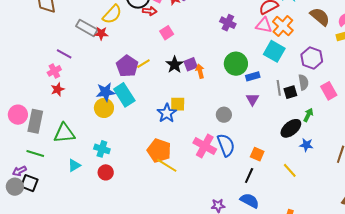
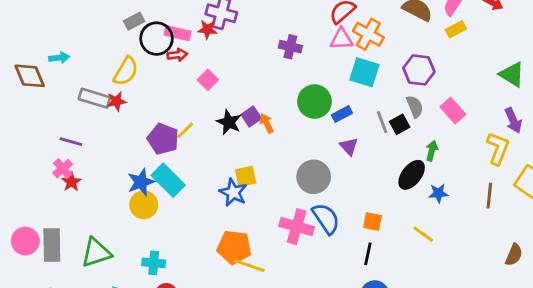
red star: (58, 89) -> (72, 182), moved
gray circle: (224, 115) -> (314, 177), size x1.5

